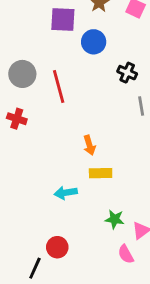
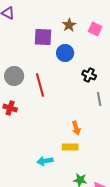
orange arrow: (89, 145) -> (76, 128), moved

